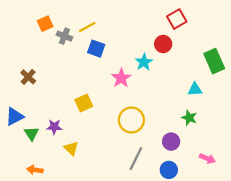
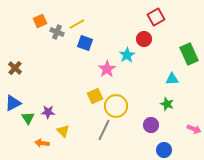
brown cross: (28, 77) -> (15, 68), moved
yellow square: (84, 103) -> (95, 96), moved
gray line: (136, 159) -> (104, 130), moved
pink arrow: (207, 159) -> (194, 129), moved
orange arrow: (35, 170) -> (42, 143), moved
blue circle: (169, 170) -> (164, 150), moved

